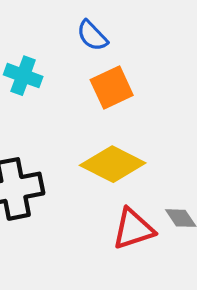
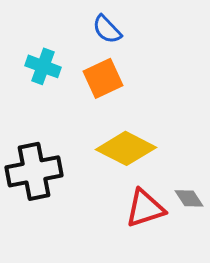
orange square: (112, 87) -> (103, 78), moved

